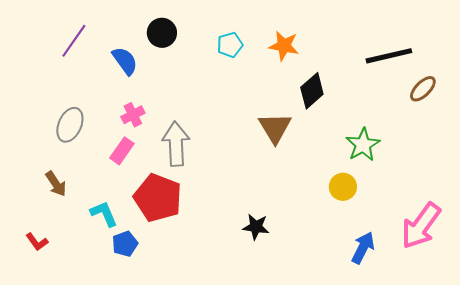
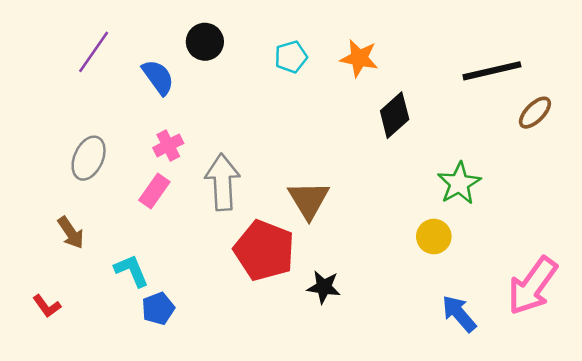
brown triangle: (275, 128) -> (309, 200), moved
red pentagon: (158, 198) -> (264, 250), moved
blue arrow: (363, 248) -> (459, 314), turned -68

